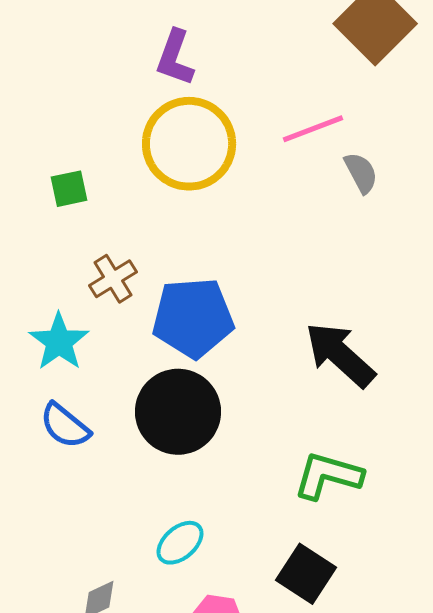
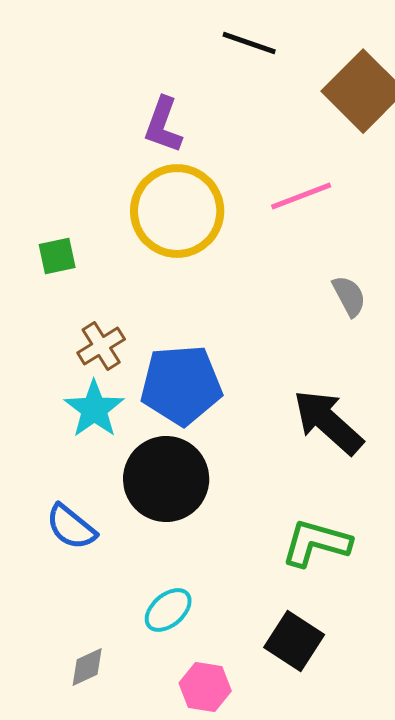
gray semicircle: (361, 173) -> (349, 296), moved
cyan star: (59, 342) -> (94, 409), moved
blue semicircle: (65, 426) -> (71, 527), moved

